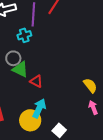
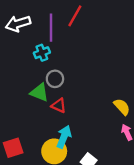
gray circle: (13, 58) -> (55, 79), moved

